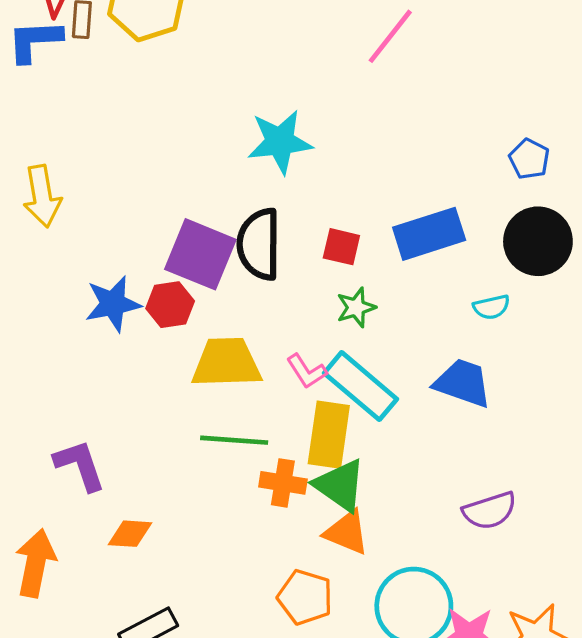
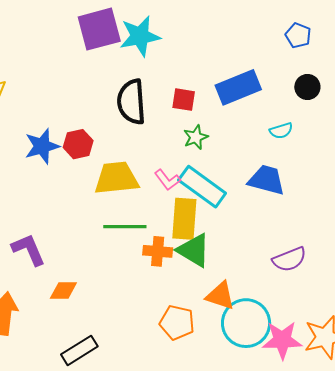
black circle: (538, 241) -> (307, 87), size x0.6
purple square: (200, 254) -> (99, 29), moved, turned -33
orange triangle: (347, 532) -> (220, 296), moved

